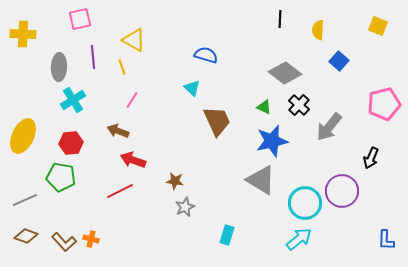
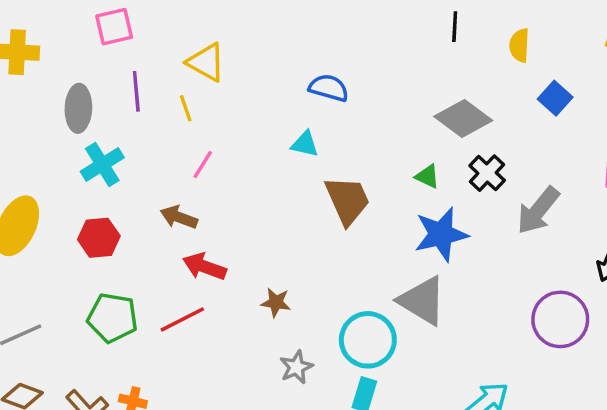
cyan triangle: (192, 88) -> (305, 144), turned -30
green pentagon: (61, 177) -> (112, 318), moved
cyan circle: (305, 203) -> (368, 340), moved
gray star: (185, 207) -> (296, 367), moved

